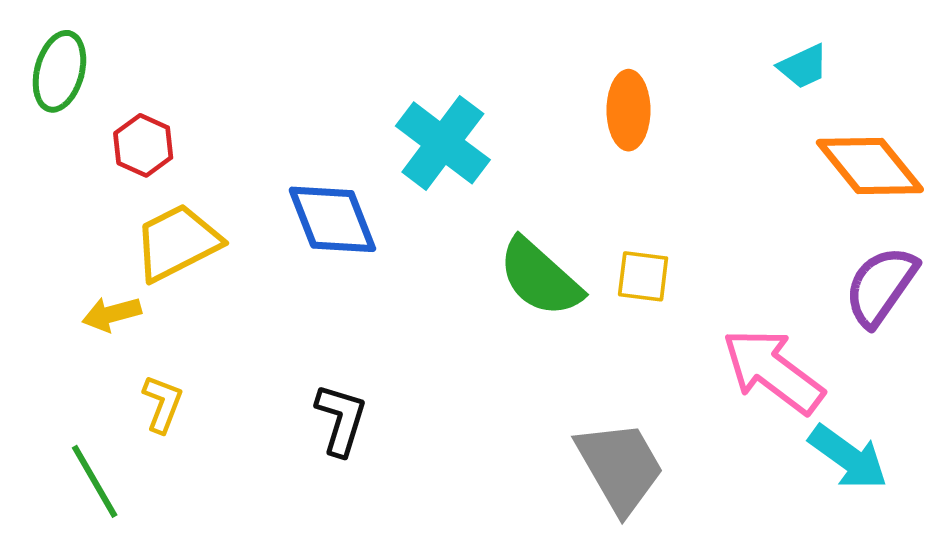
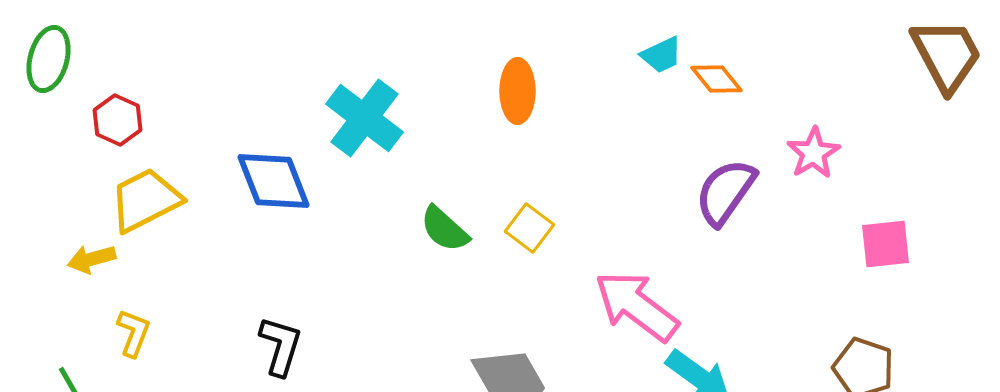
orange diamond: (870, 166) -> (716, 79), moved, size x0.6
yellow square: (643, 276) -> (529, 228), turned 30
green semicircle: (540, 278) -> (444, 229), size x0.7
purple semicircle: (881, 286) -> (725, 192), moved

